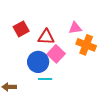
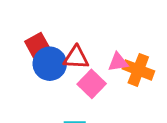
pink triangle: (75, 28) -> (118, 62), moved
blue circle: (38, 62) -> (50, 64), moved

